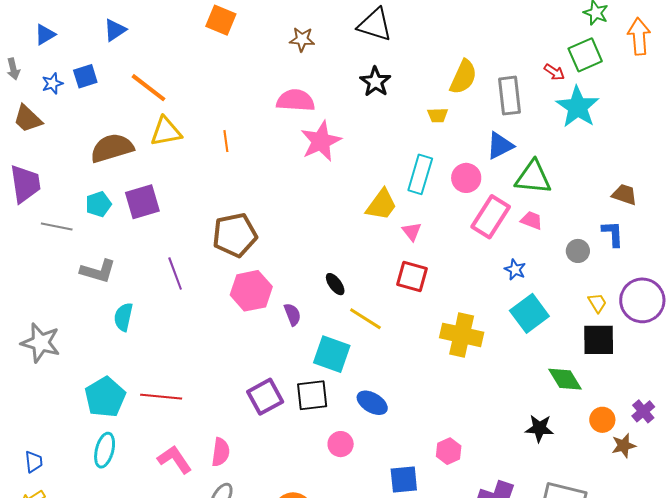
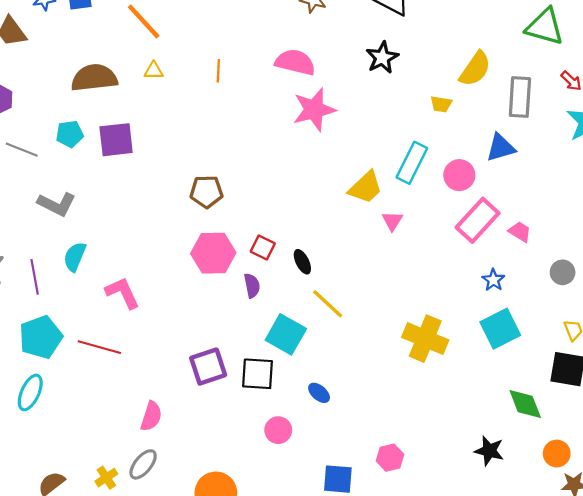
yellow triangle: (166, 132) -> (154, 71), size x0.6
orange line: (226, 141) -> (218, 71), moved
green triangle: (533, 177) -> (545, 27), moved
brown pentagon: (235, 235) -> (206, 192), size x0.7
purple line: (175, 273) -> (35, 277), moved
red square: (412, 276) -> (263, 248), moved, size x0.7
blue ellipse: (372, 403) -> (319, 393), size x0.7
pink L-shape: (175, 459) -> (123, 293), moved

